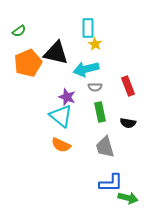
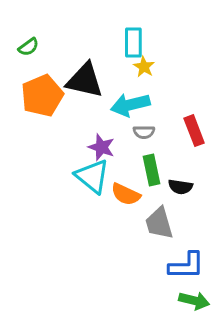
black semicircle: (128, 123) -> (180, 187), moved
orange semicircle: (61, 145) -> (126, 194), moved
blue L-shape: (111, 183) -> (186, 266), moved

